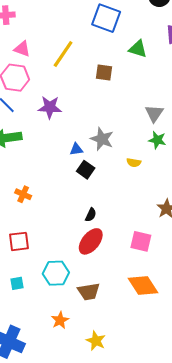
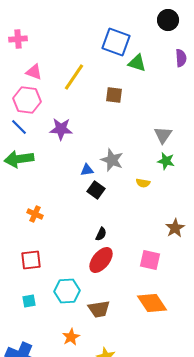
green triangle: (138, 49) -> (137, 63), moved

